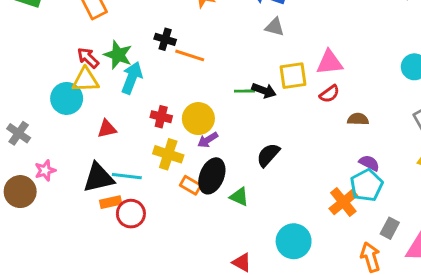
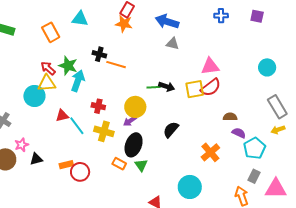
yellow square: (293, 76) -> (195, 89), moved
red semicircle: (329, 94) -> (211, 87), size x1.5
yellow circle: (198, 119) -> (135, 107), moved
brown semicircle: (358, 119) -> (230, 117), moved
cyan line: (127, 176) -> (77, 126), moved, turned 48
black triangle: (98, 178) -> (36, 159), moved, size x0.6
orange rectangle: (191, 185) -> (119, 164), moved
cyan pentagon: (367, 185) -> (255, 148), moved
green triangle: (239, 197) -> (141, 165), moved, turned 32
orange cross: (343, 202) -> (210, 152), moved

